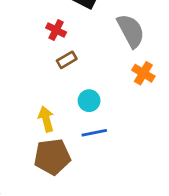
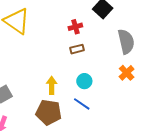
red cross: (56, 30) -> (75, 27), turned 32
blue line: (94, 133) -> (82, 104), turned 30

